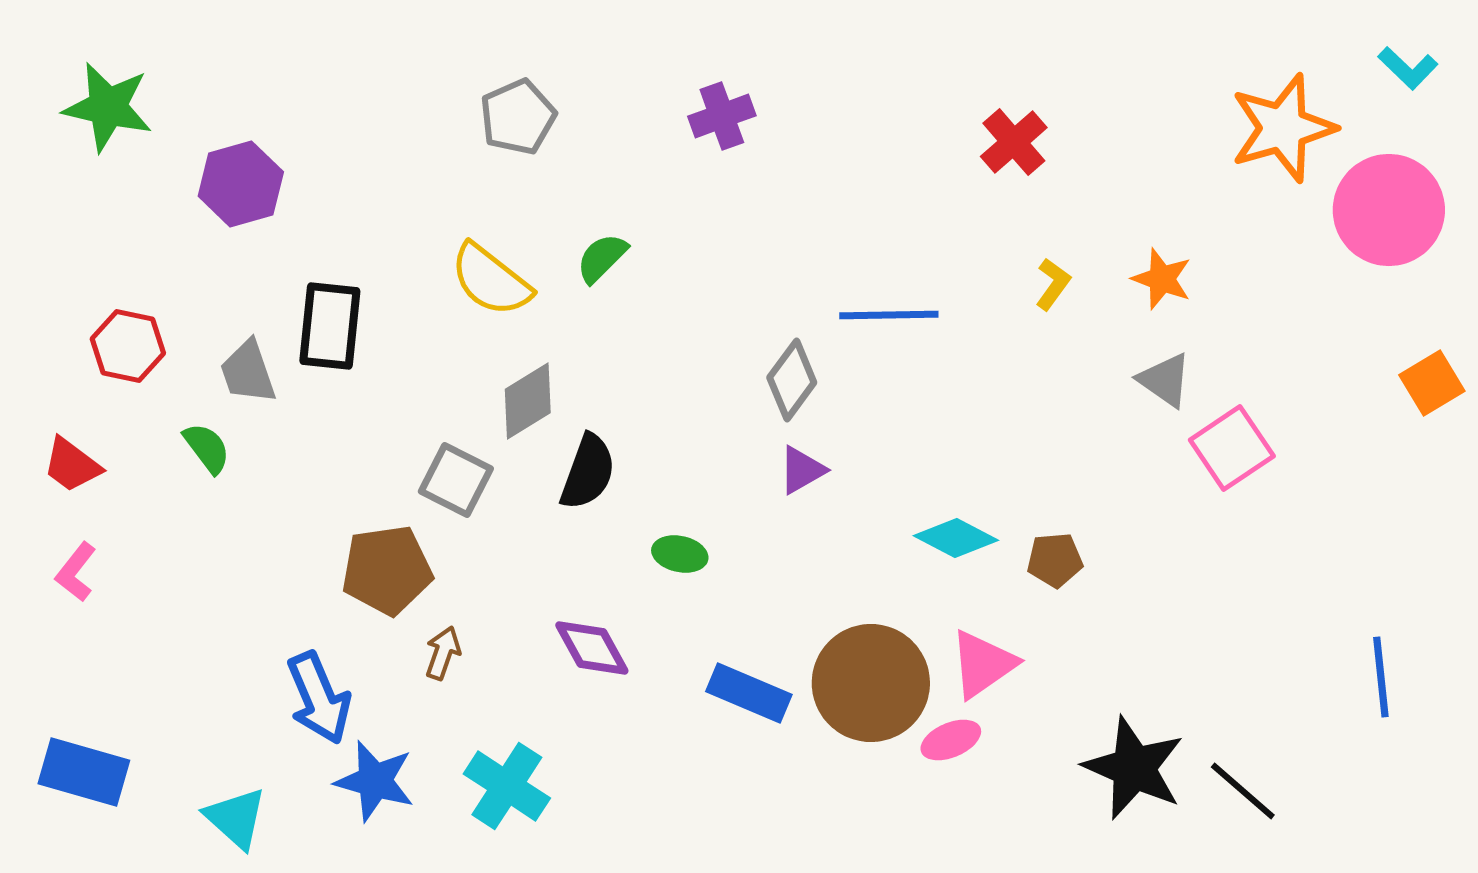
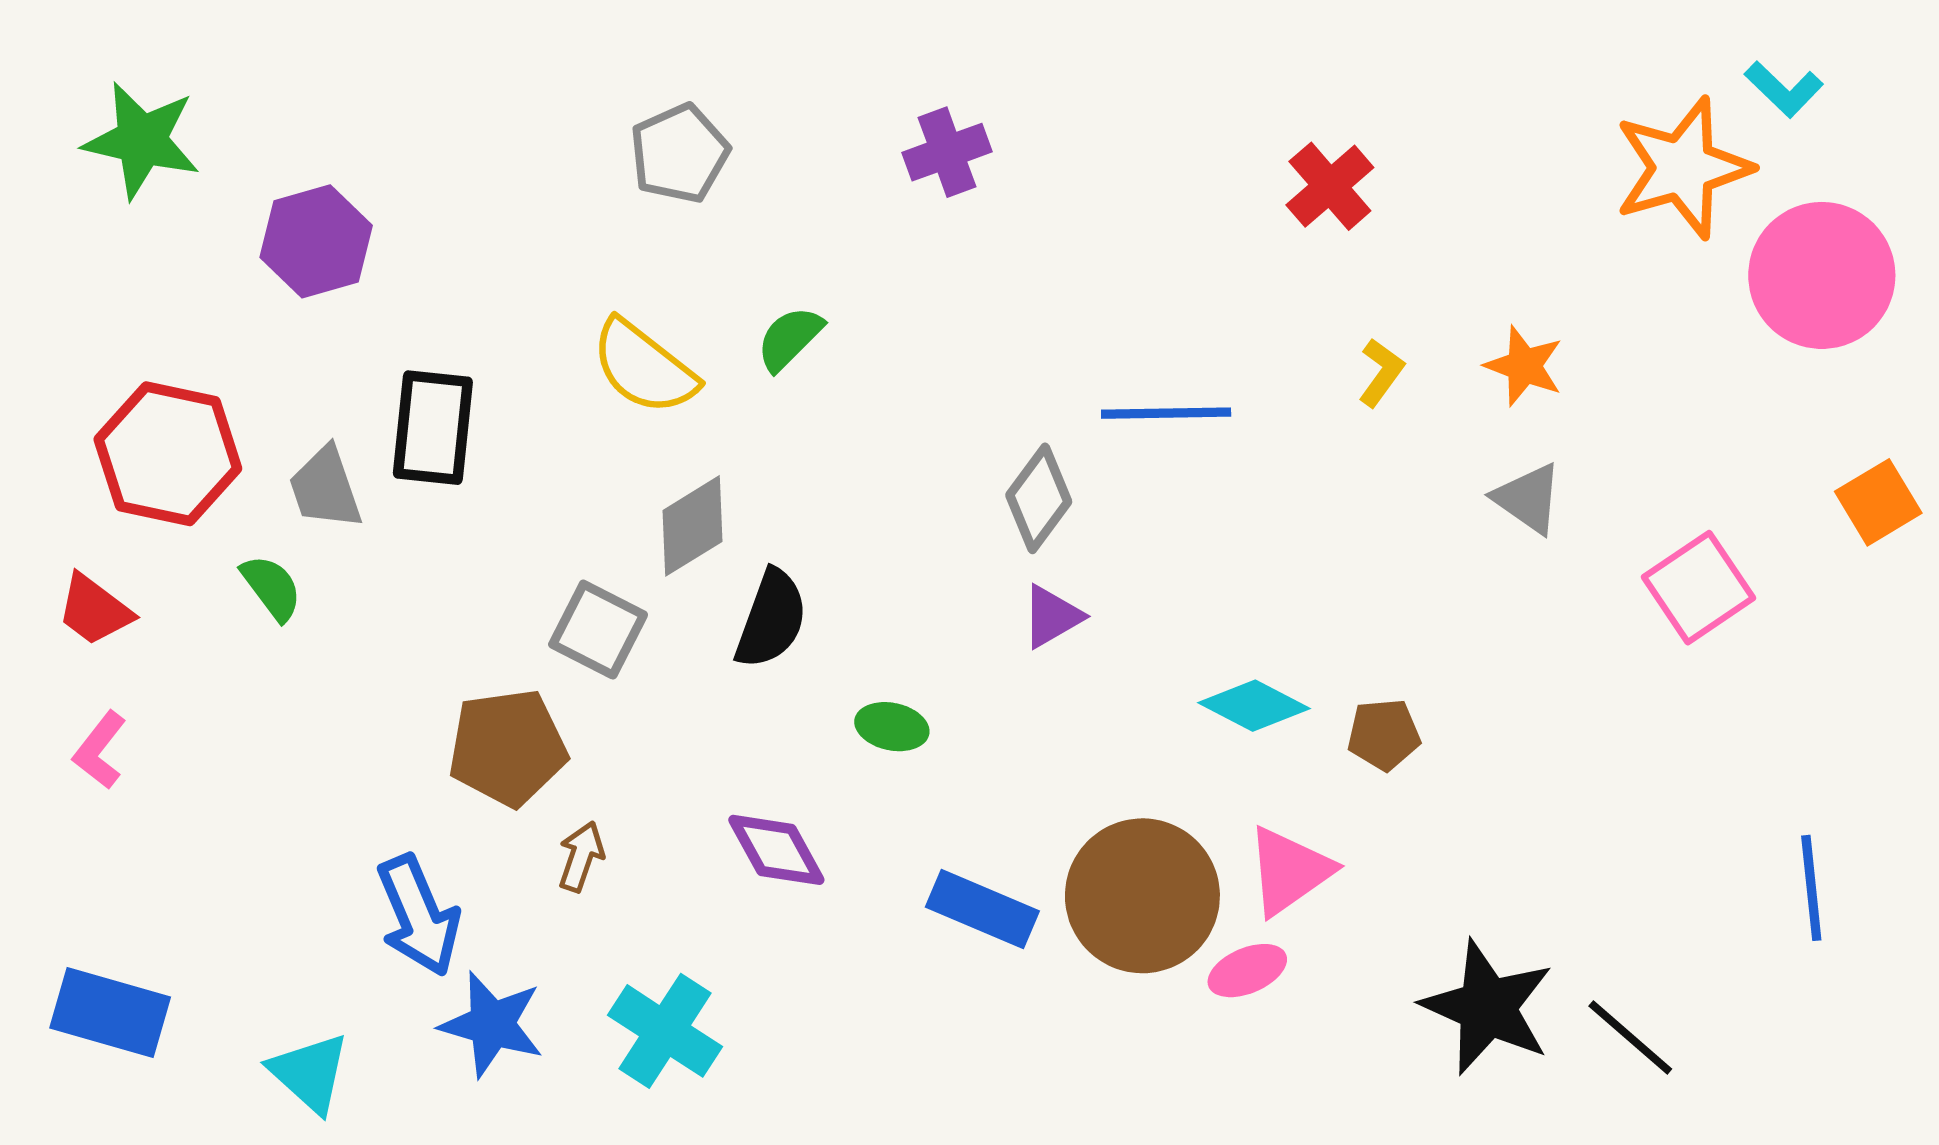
cyan L-shape: (1408, 68) -> (1784, 89), moved
red hexagon: (128, 346) -> (168, 454), size x1.5
pink square: (1232, 448) -> (1699, 588), moved

